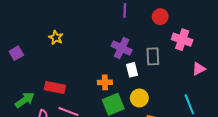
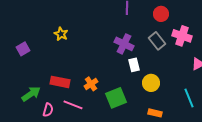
gray rectangle: (153, 56) -> (157, 41), moved, turned -36
orange cross: (105, 82) -> (91, 84), moved, turned -32
yellow circle: (139, 98) -> (151, 83), moved

